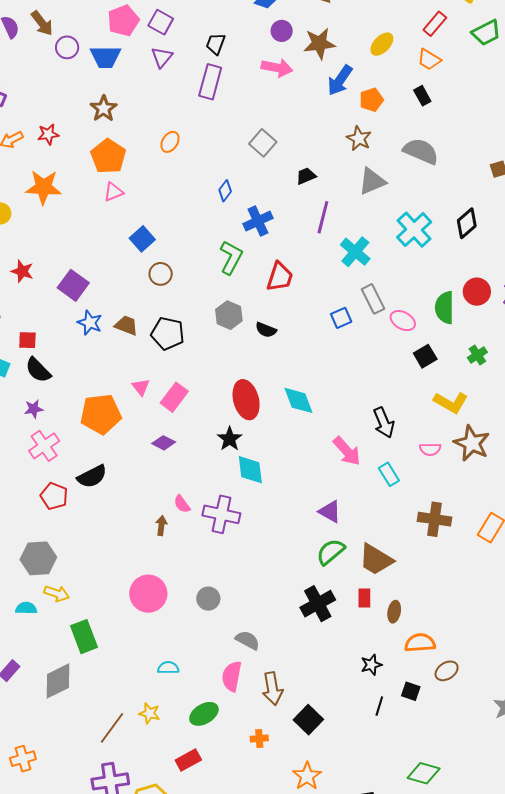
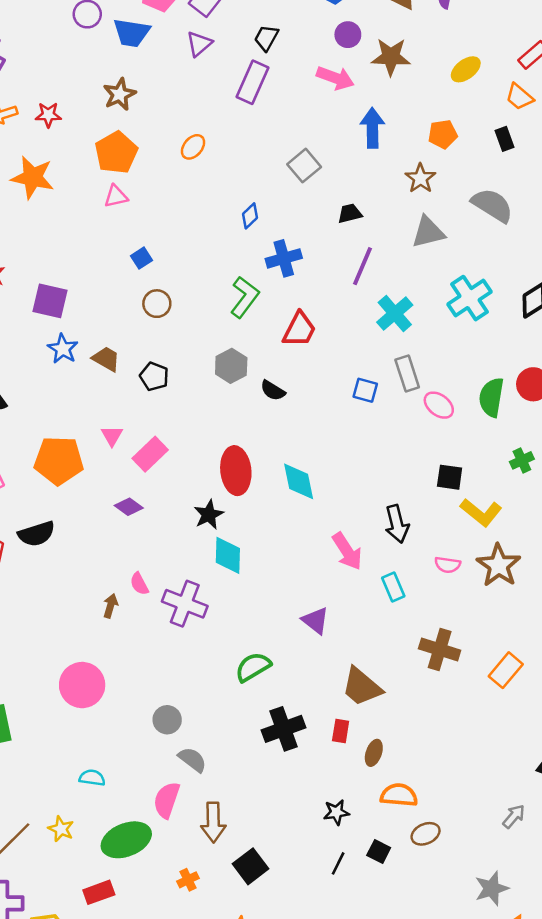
blue arrow: (340, 80) -> (372, 128), moved, turned 136
blue square: (142, 239) -> (142, 258), size x0.7
purple square: (73, 285) -> (50, 301), turned -32
blue square: (341, 318) -> (365, 390), turned 30
black pentagon: (168, 333) -> (154, 376), size x0.7
black square: (425, 356) -> (450, 477), moved, turned 30
green semicircle: (331, 552) -> (253, 667), moved
gray circle: (208, 599) -> (167, 720), moved
green ellipse: (204, 714) -> (126, 840), size x1.4
orange cross: (259, 739) -> (188, 880), turned -30

